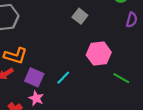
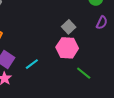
gray square: (80, 16) -> (69, 27), moved

